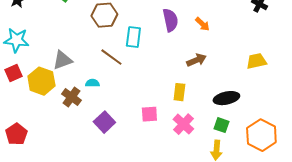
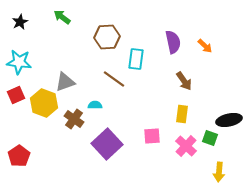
brown arrow: (196, 60) -> (184, 81), moved, turned 78
purple square: (104, 122) -> (107, 144), size x1.4
green square: (221, 125) -> (210, 138), moved

